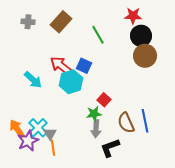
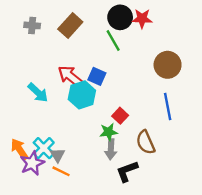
red star: (133, 16) -> (142, 19), moved
black circle: (141, 36) -> (120, 17), moved
blue line: (145, 121) -> (168, 106), moved
orange line: (53, 148) -> (61, 171), turned -56

